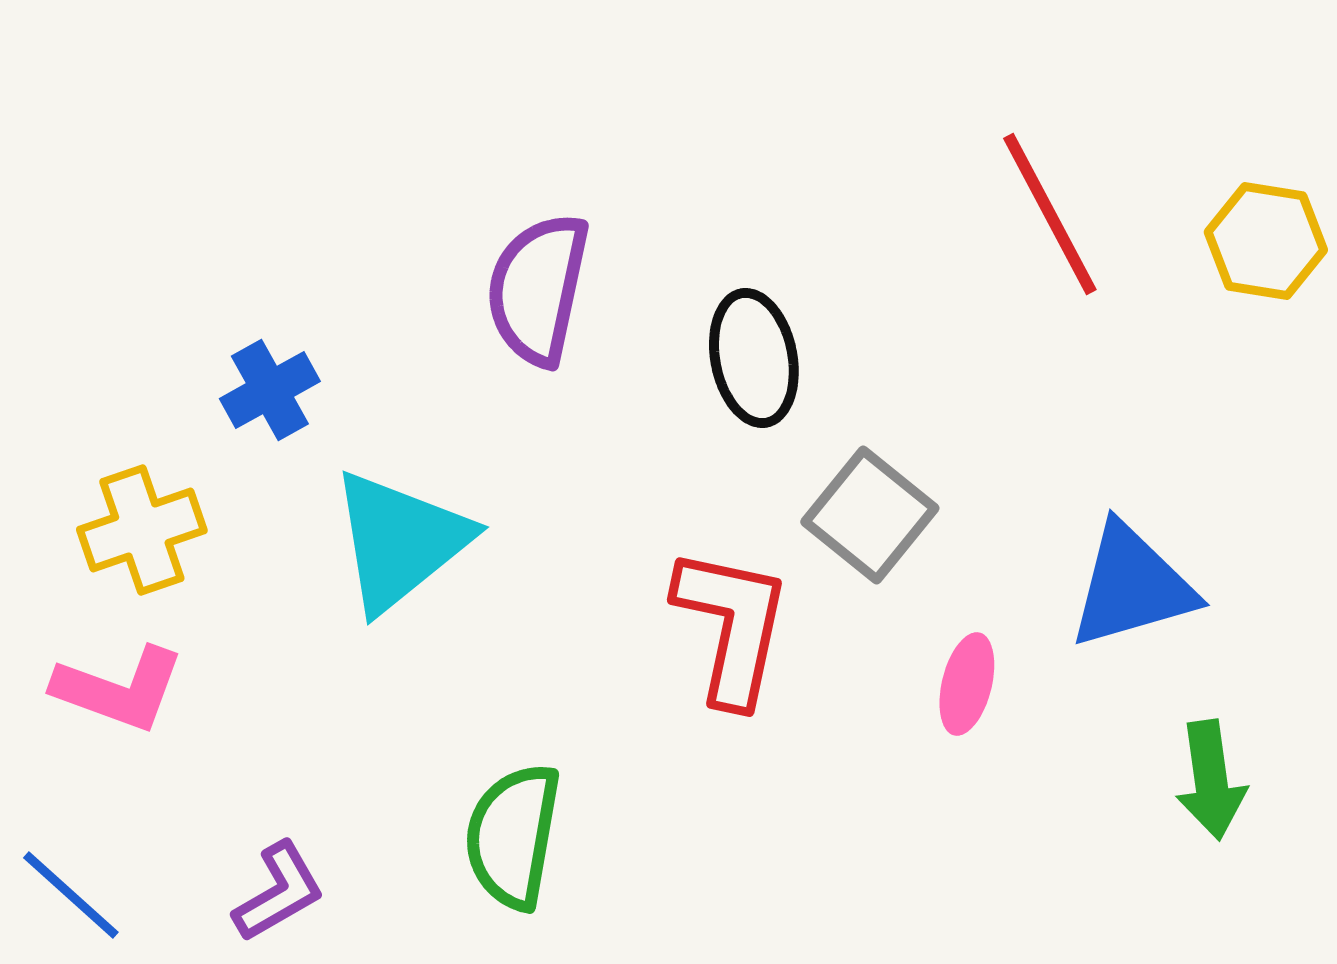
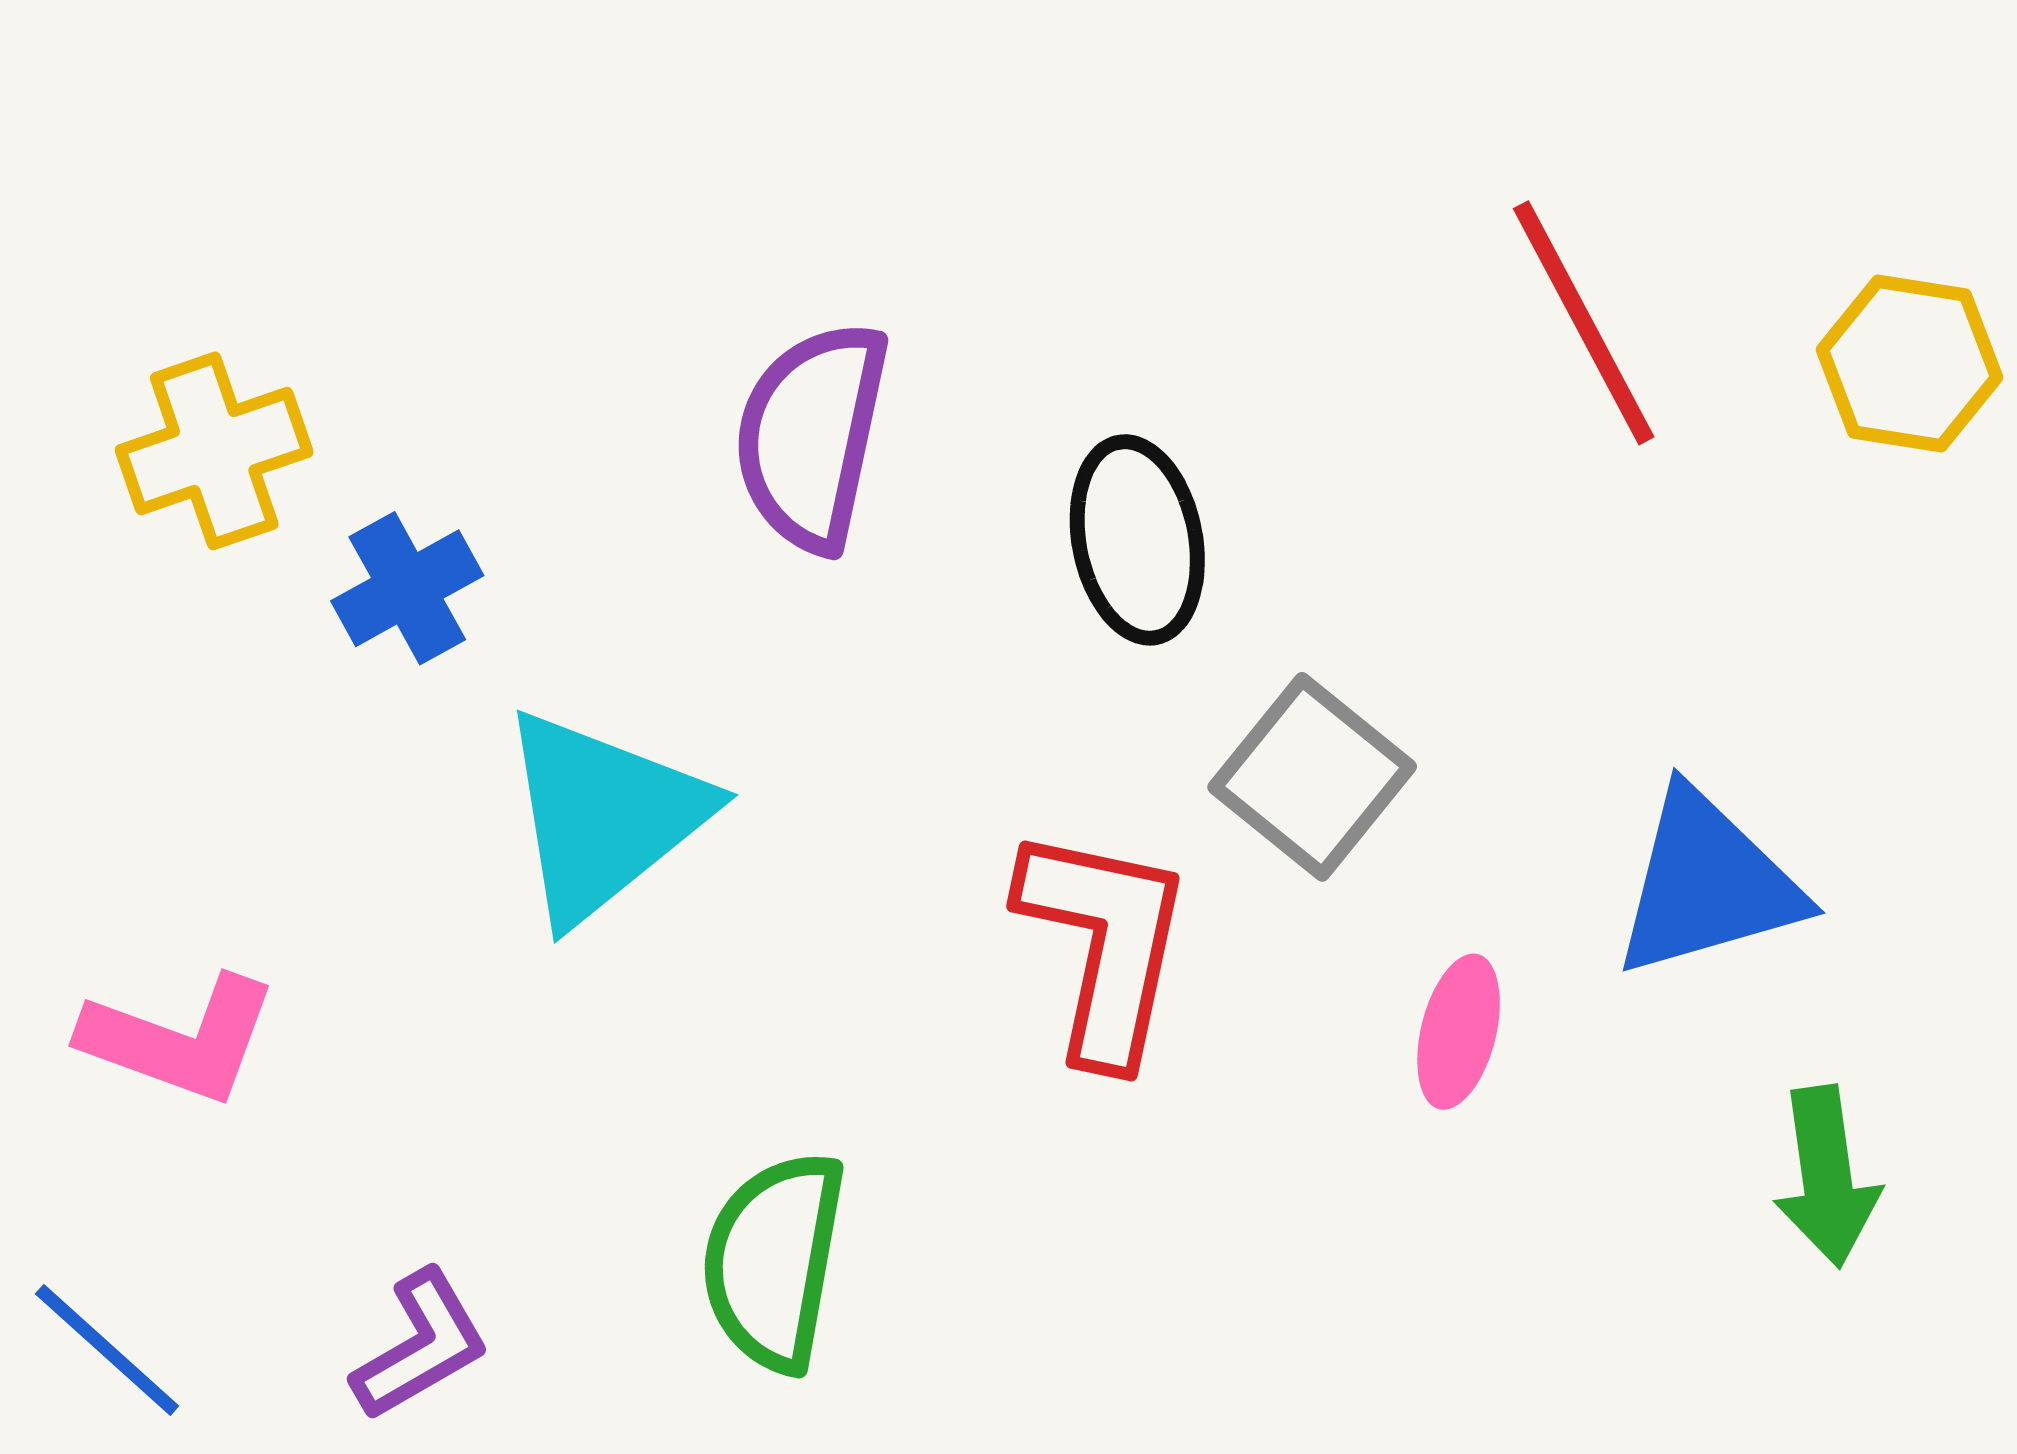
yellow cross: (142, 530) -> (214, 451), moved

